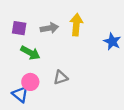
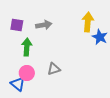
yellow arrow: (76, 25) -> (88, 22), moved
green arrow: (30, 53) -> (27, 47), turned -114

